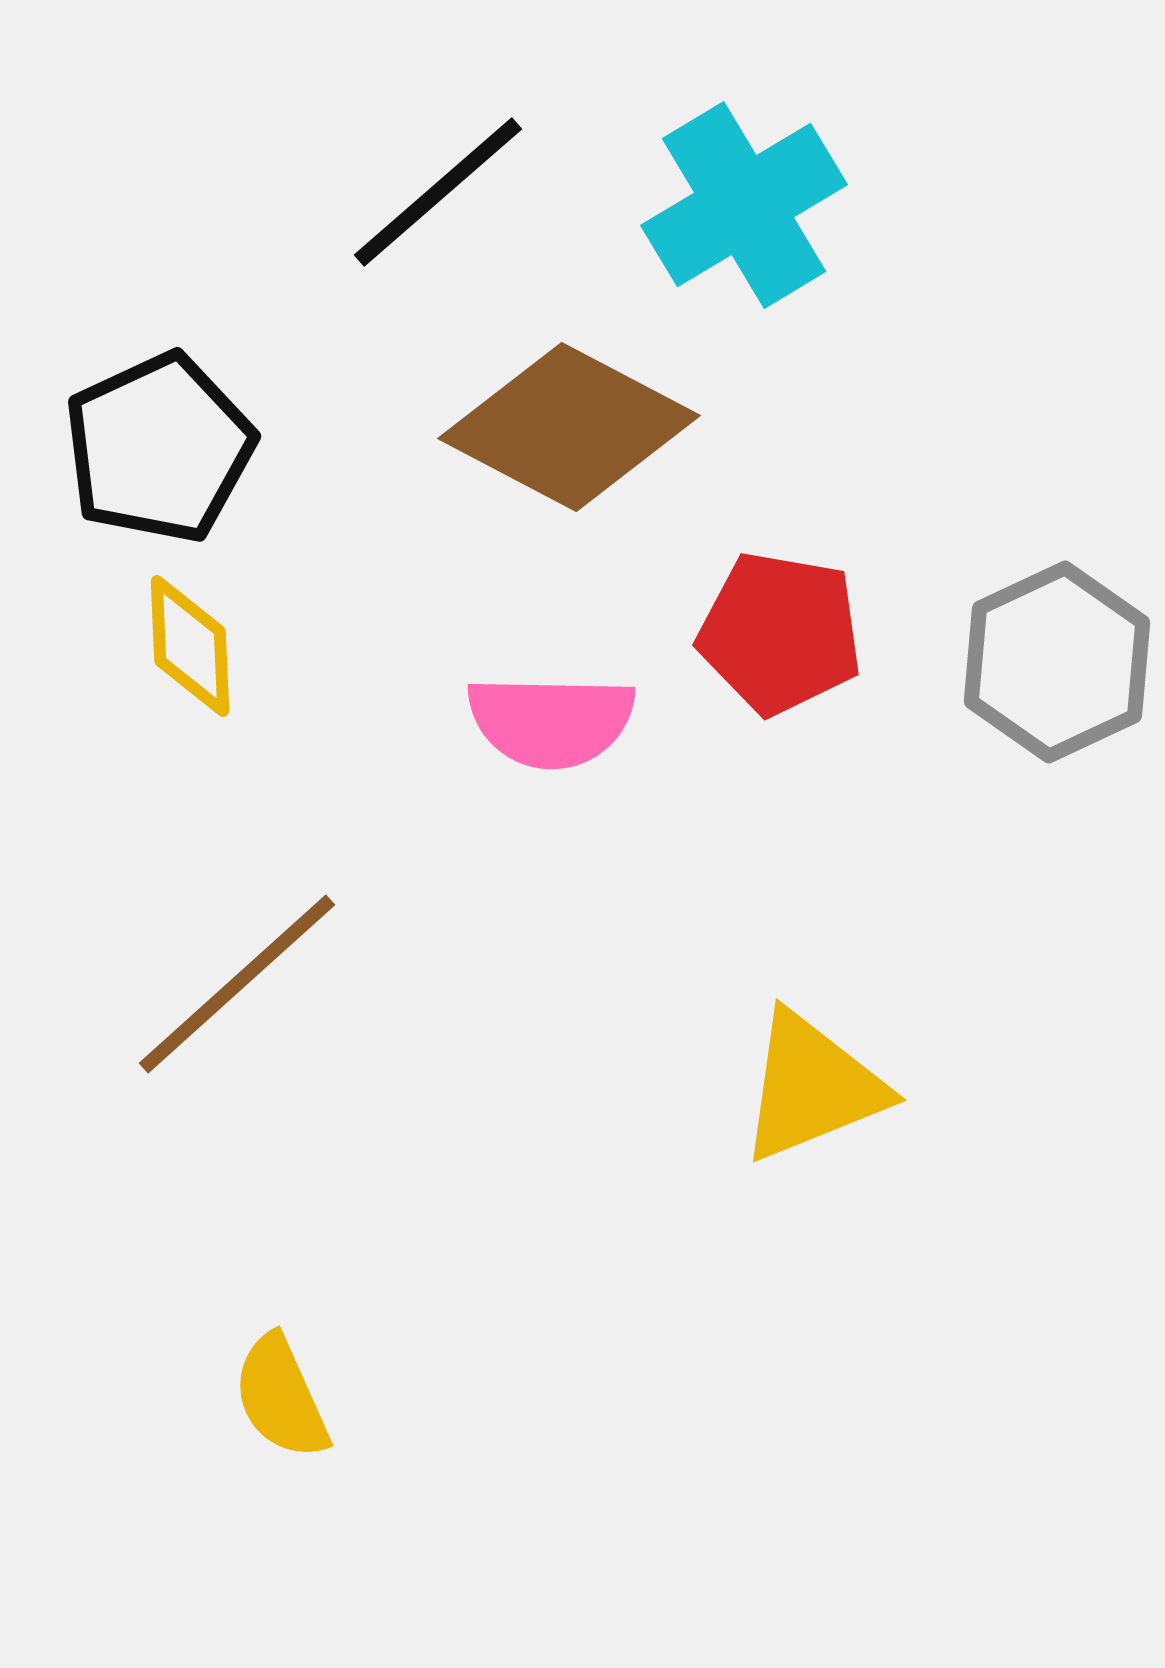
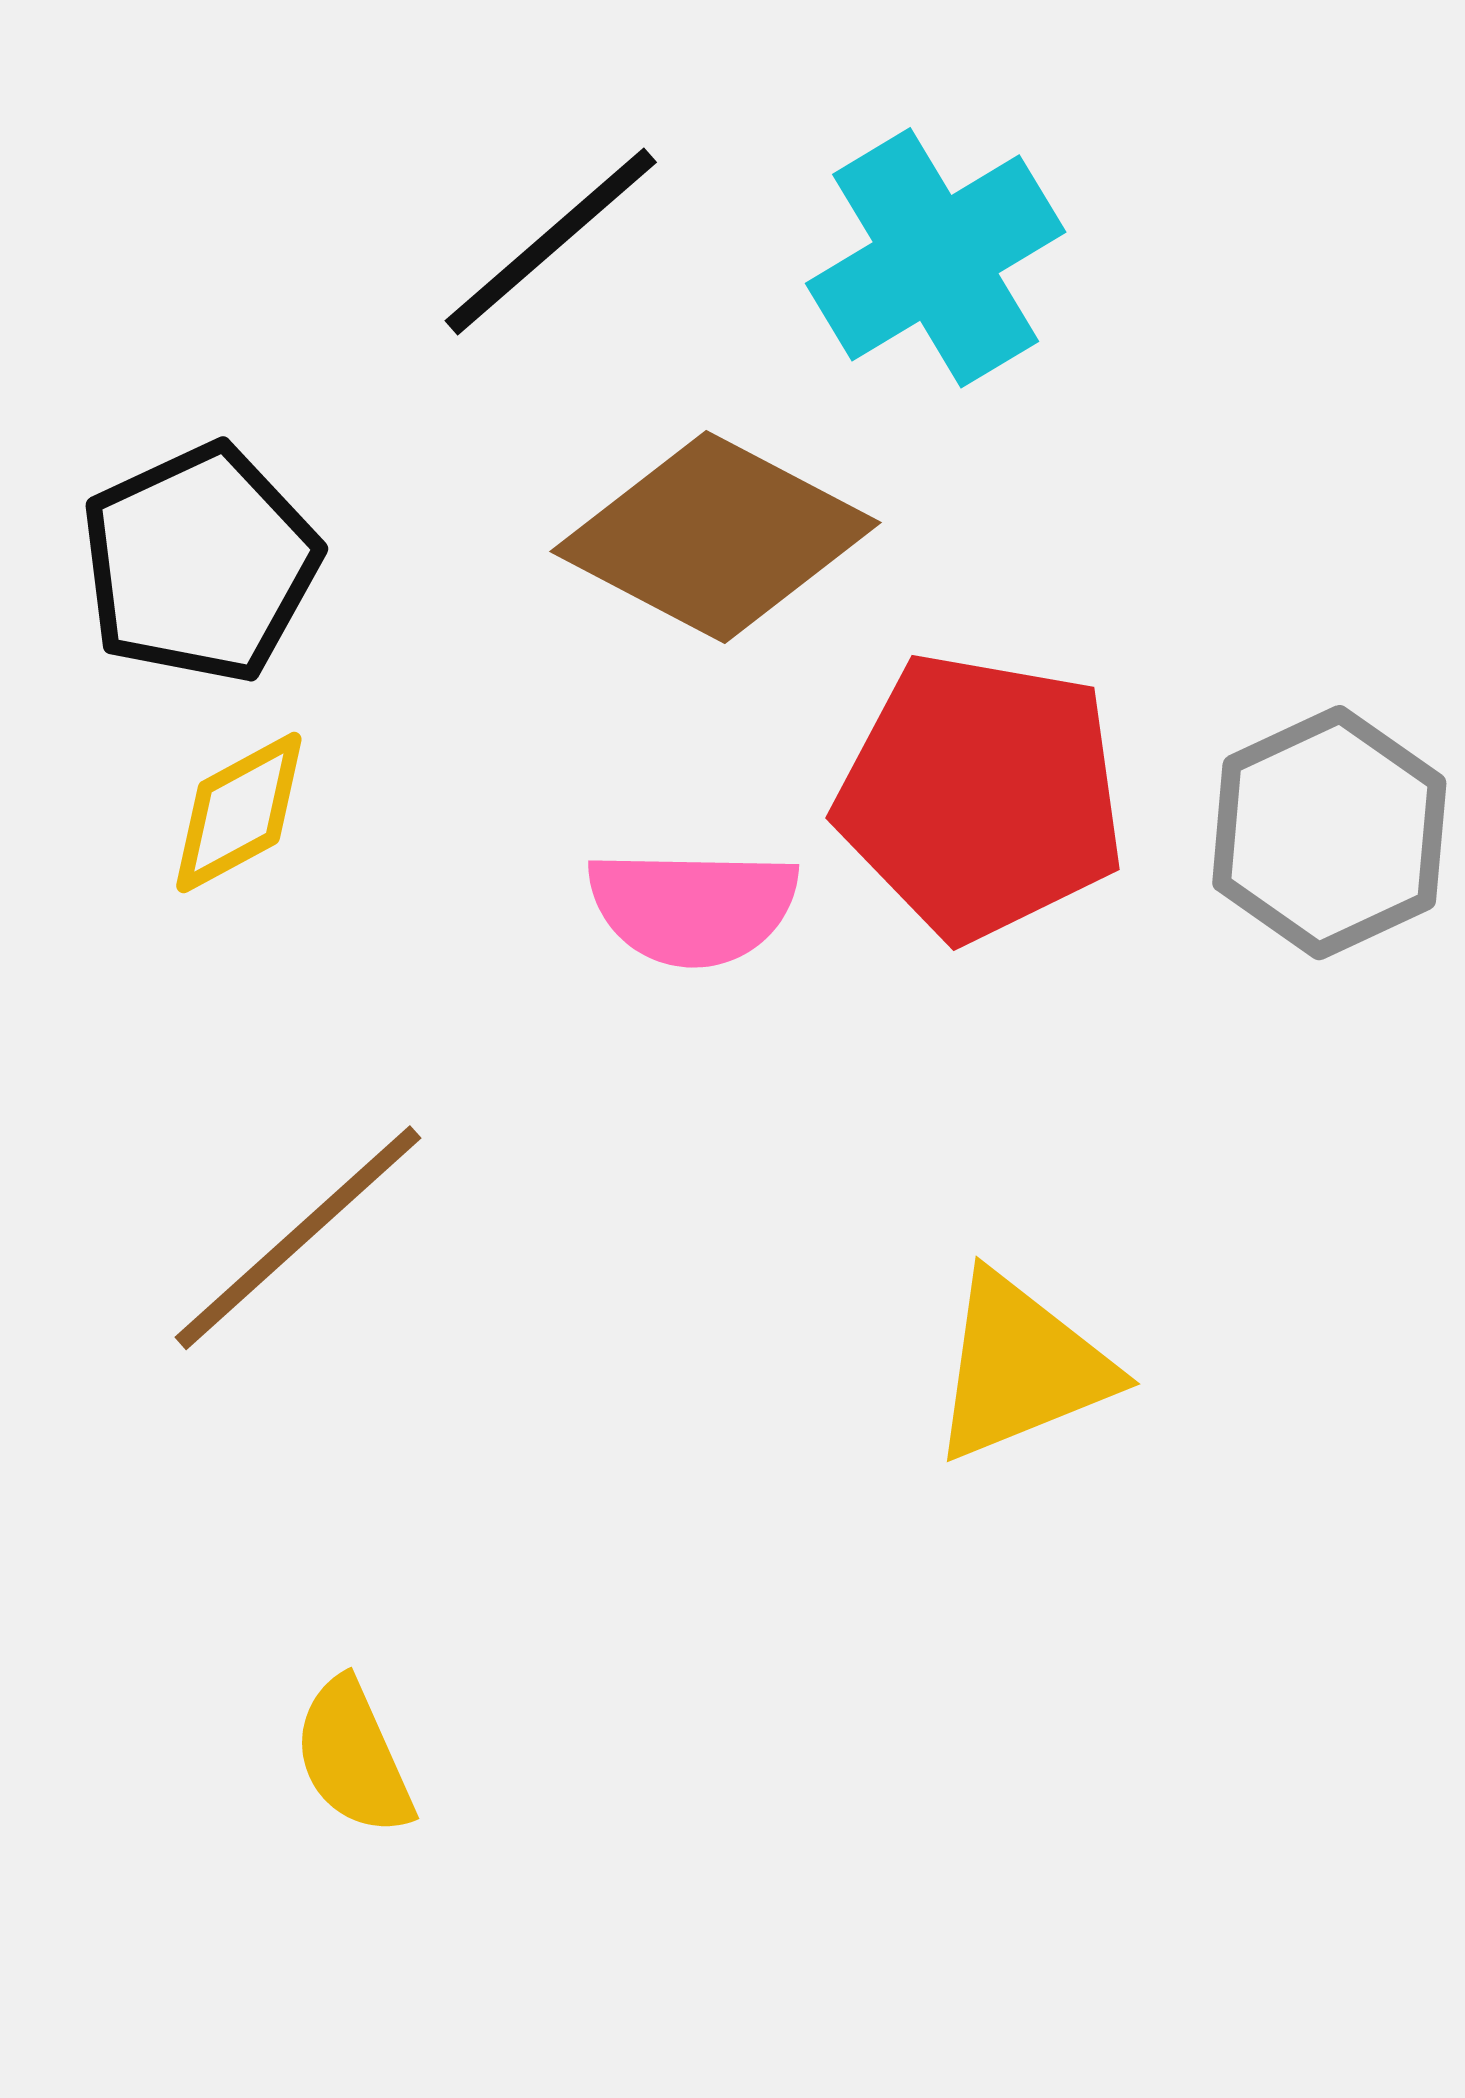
red pentagon: (780, 633) -> (981, 796), size x1.4
yellow diamond: (190, 646) -> (239, 813), turned 64

